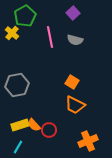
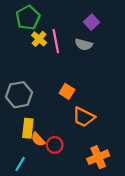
purple square: (73, 13) -> (92, 22), moved
yellow cross: (12, 33) -> (39, 39), moved
orange square: (72, 82) -> (67, 91), moved
yellow rectangle: (20, 125) -> (28, 128), moved, turned -66

